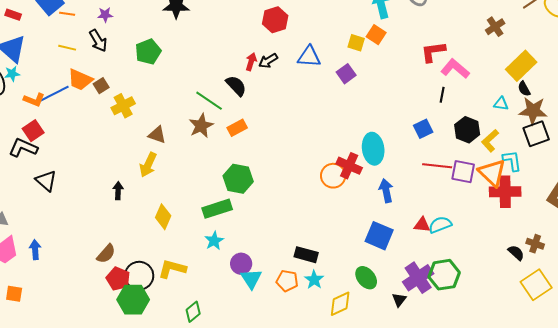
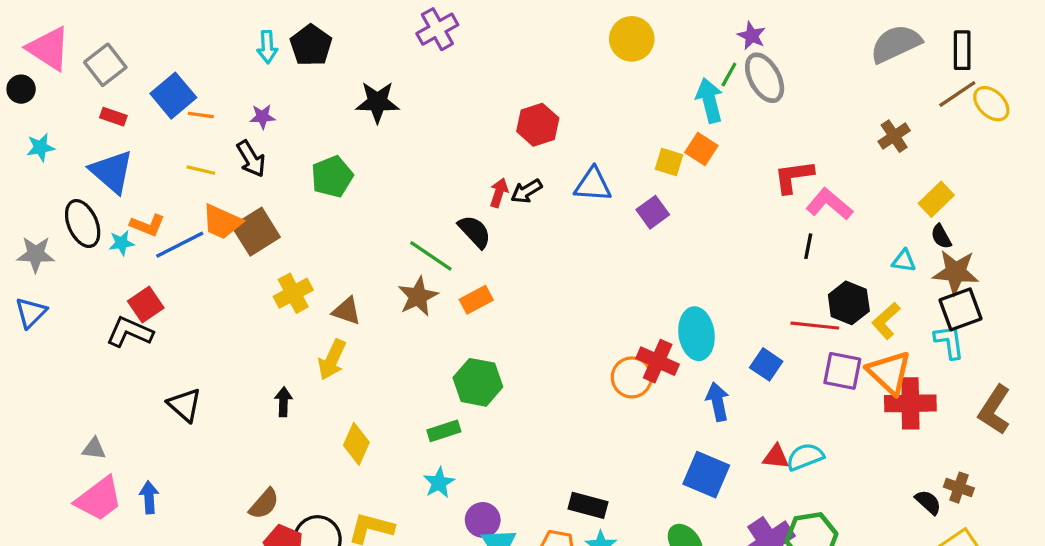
yellow rectangle: (521, 66) -> (936, 199), size x0.7
cyan star: (12, 74) -> (121, 243), moved
brown square: (101, 86) -> (256, 232), size x1.8
orange L-shape: (34, 100) -> (147, 225), moved
yellow cross: (123, 106) -> (293, 293), moved
blue square: (423, 129) -> (766, 364), moved, turned -30
cyan L-shape: (512, 161) -> (949, 342), moved
red line: (437, 166) -> (815, 326), moved
black triangle: (46, 181) -> (185, 405), moved
green rectangle: (217, 209) -> (444, 431), size x0.7

